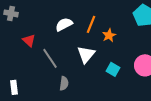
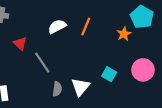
orange star: (109, 35) -> (124, 34), moved
white triangle: (86, 54) -> (80, 87), moved

